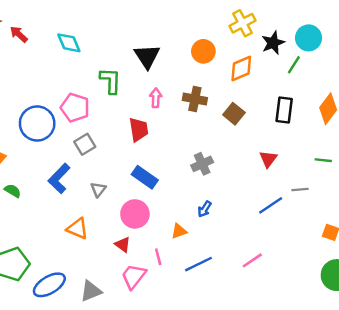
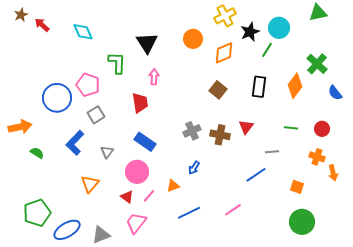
brown cross: (195, 99) -> (220, 135), moved
blue line: (271, 205) -> (256, 175), moved
orange triangle: (77, 229) -> (90, 184), turned 48
pink line: (158, 257) -> (149, 196), moved, turned 56

